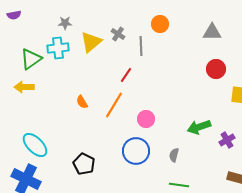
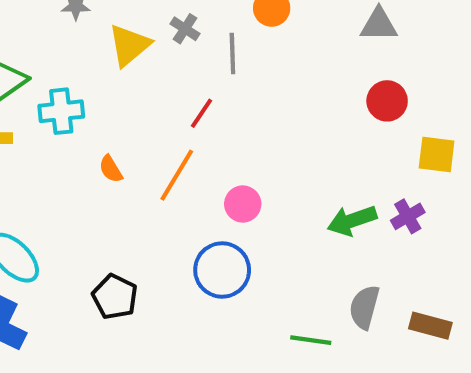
cyan cross: (58, 48) -> (61, 111), moved
purple cross: (227, 140) -> (408, 216), moved
gray semicircle: (174, 155) -> (364, 307), moved, size x1.5

